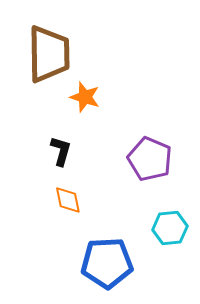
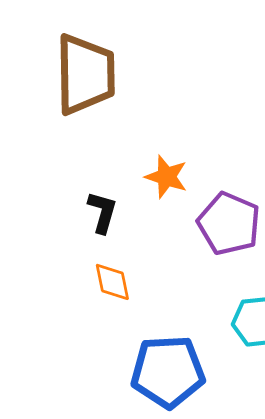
orange star: (85, 97) -> (166, 177), moved

